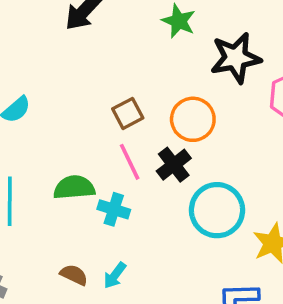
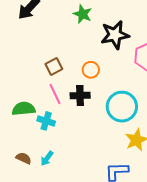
orange circle: (193, 119) -> (91, 70), size x0.7
black cross: (174, 165) -> (80, 96), turned 36
cyan circle: (217, 210) -> (122, 107), moved

